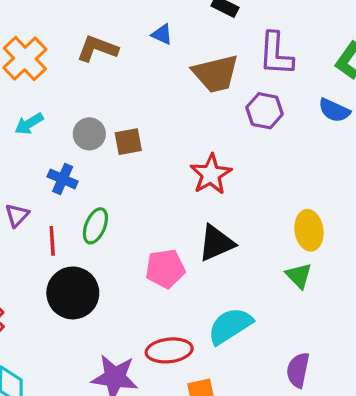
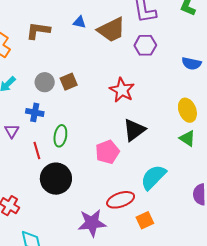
blue triangle: (162, 34) -> (79, 22), moved
blue semicircle: (334, 110) -> (191, 64), moved
purple triangle: (17, 215) -> (12, 131), moved

